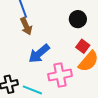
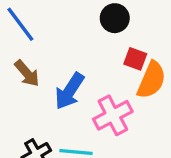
brown arrow: (26, 26) -> (27, 73), moved

